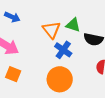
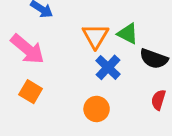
orange circle: (60, 79) -> (97, 109), size x0.7

